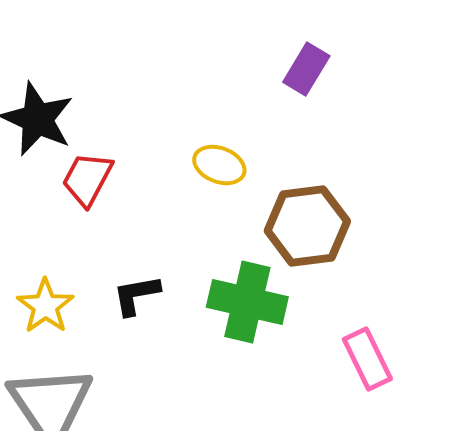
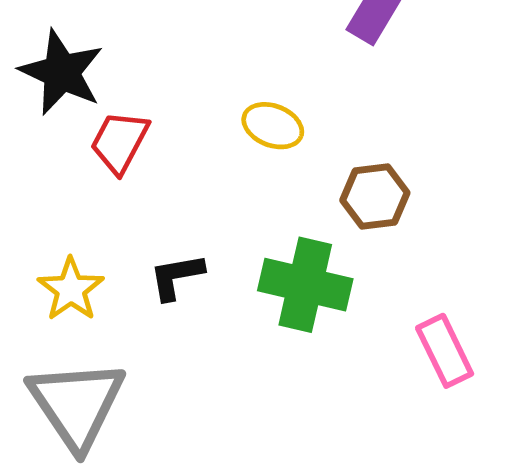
brown hexagon: (307, 226) -> (375, 196), size x0.7

